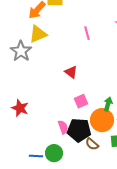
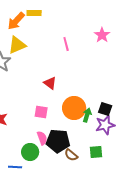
pink square: (81, 101) -> (41, 112), moved, turned 32
orange circle: (102, 120) -> (74, 108), moved
green circle: (54, 153) -> (30, 152), moved

